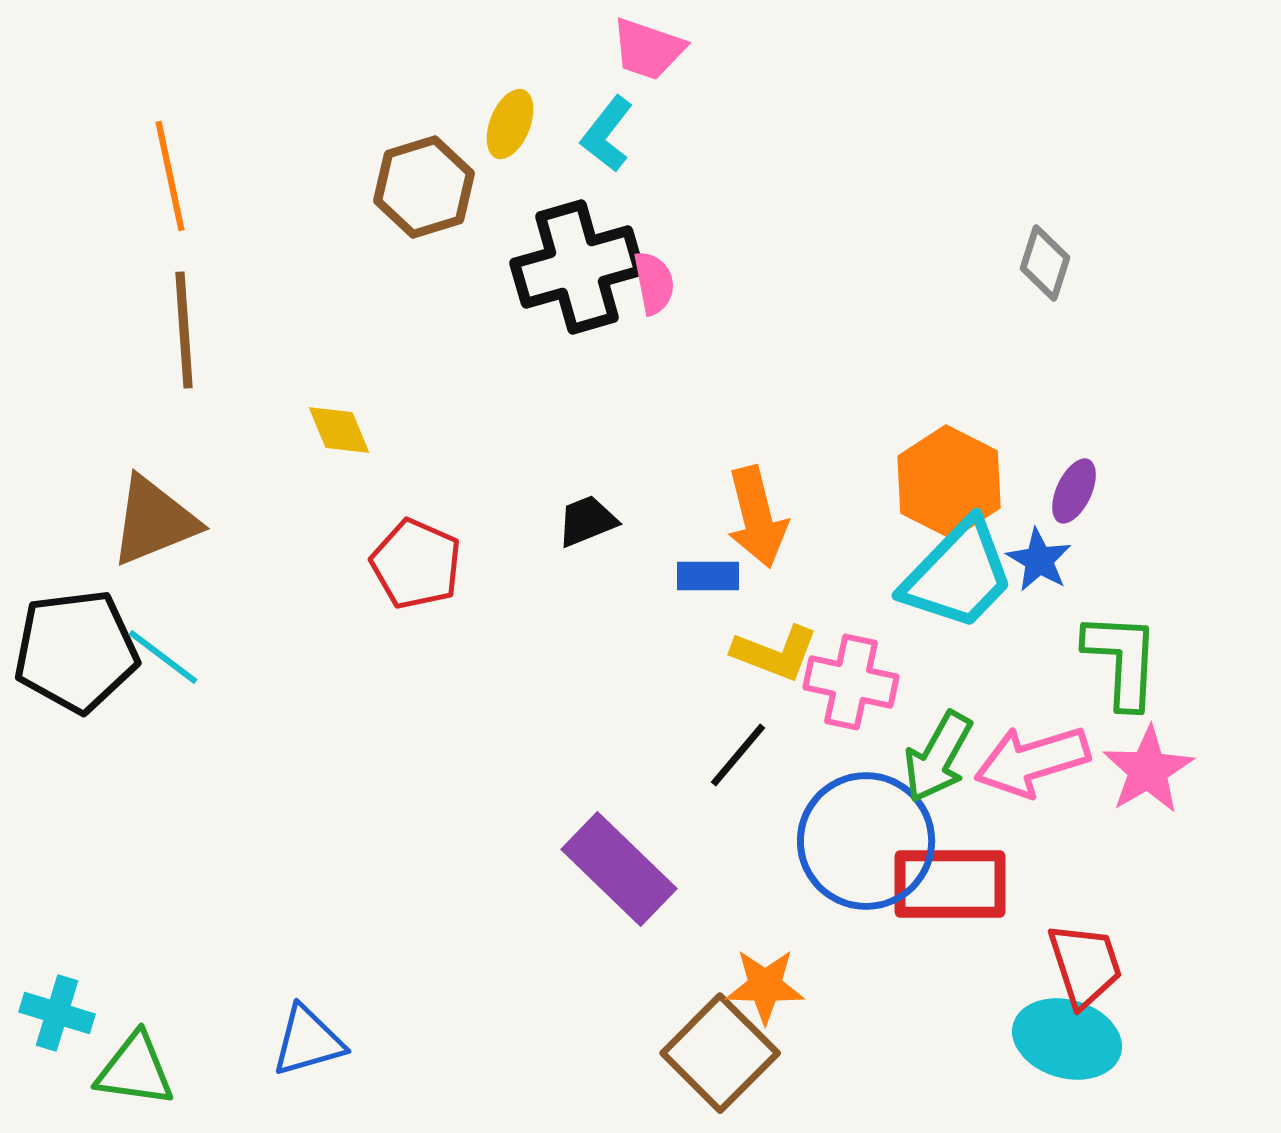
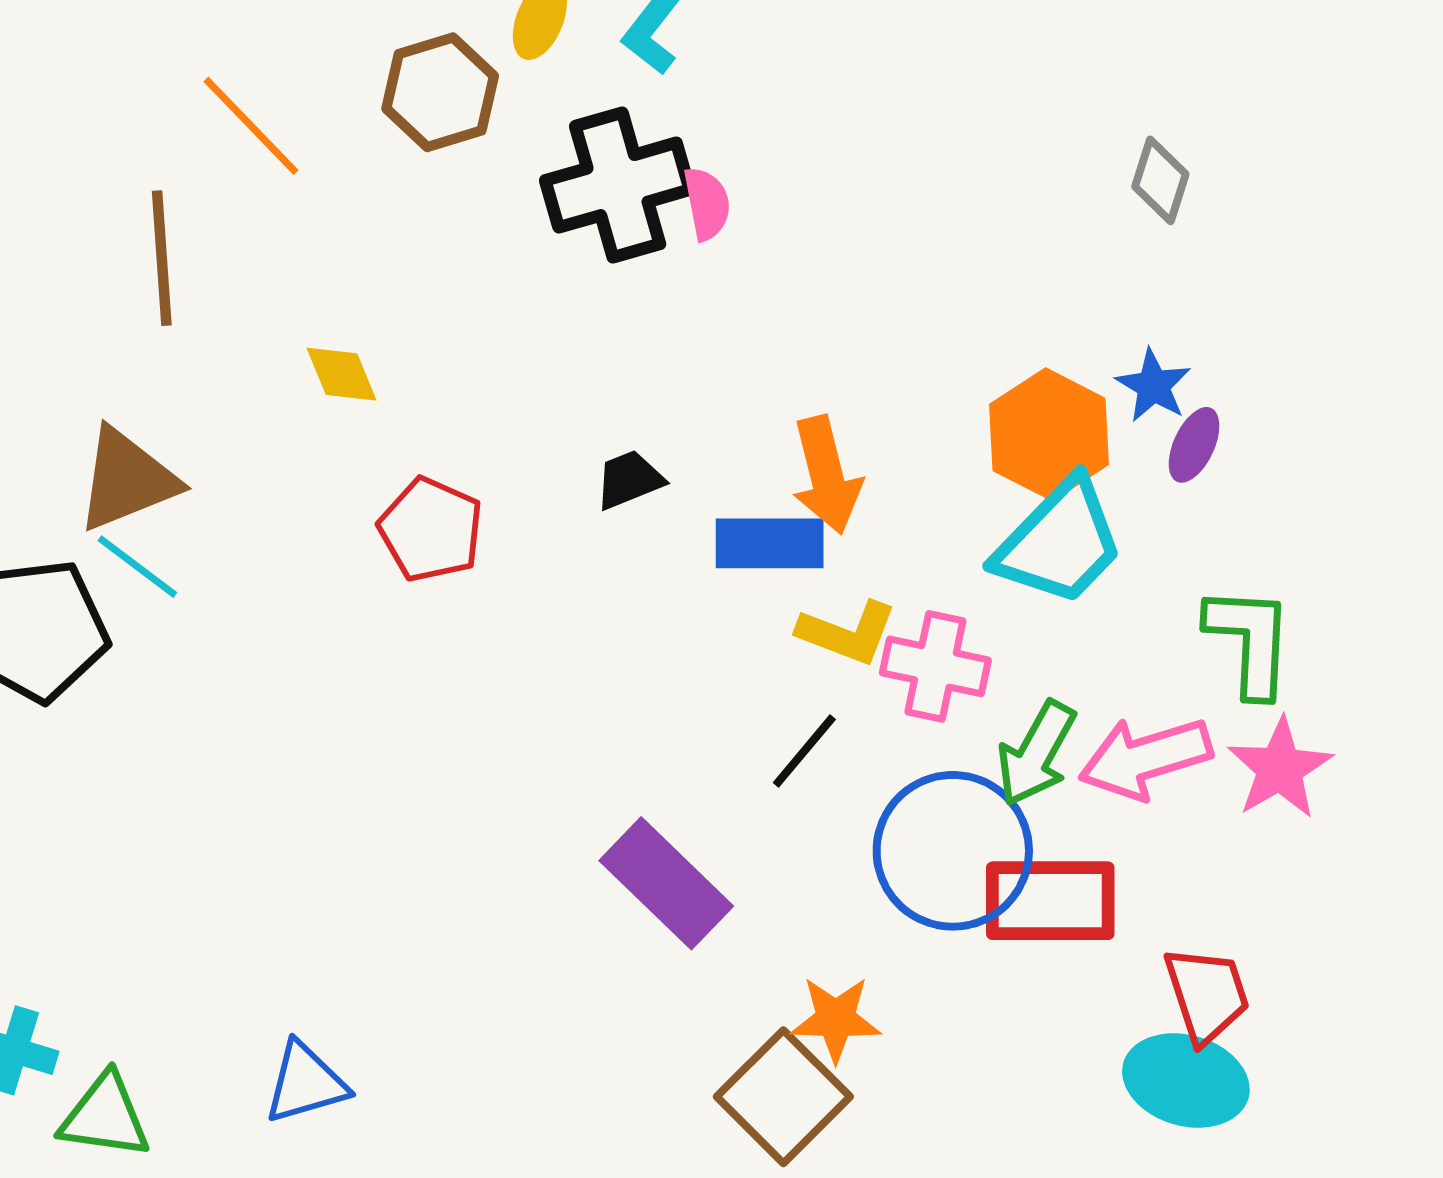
orange line: (170, 176) -> (251, 126), moved, turned -32
blue star: (1039, 560) -> (1153, 386), moved
blue rectangle: (708, 576) -> (770, 543), size x1.5
cyan line: (163, 657) -> (137, 567), moved

